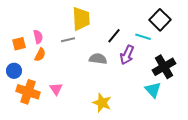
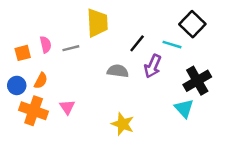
gray line: (68, 40) -> (71, 48), moved
orange semicircle: (40, 55) -> (41, 81), moved

